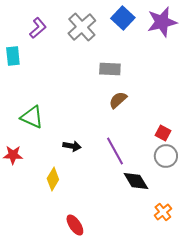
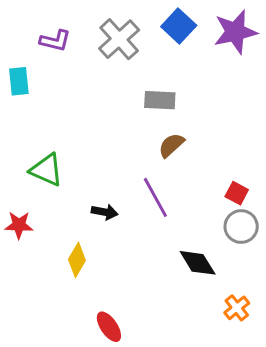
purple L-shape: (38, 28) -> (55, 41), turned 55
purple line: (115, 151) -> (155, 197), moved

